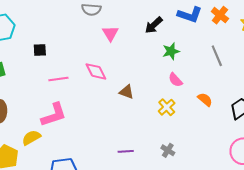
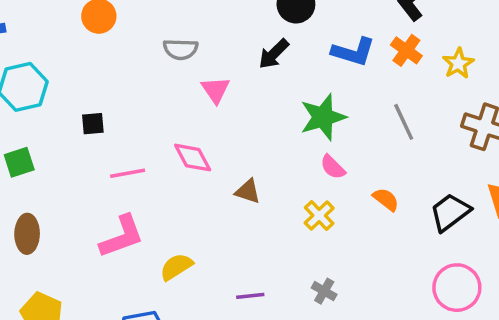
black arrow: (154, 25) -> (274, 54), moved
green star: (171, 51) -> (323, 117), size x1.5
yellow semicircle: (31, 138) -> (176, 267), moved

